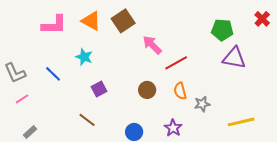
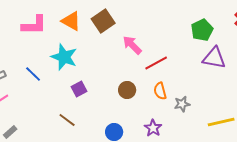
green pentagon: (222, 30) -> (202, 30), turned -30
cyan star: (84, 57) -> (64, 57), size x1.5

